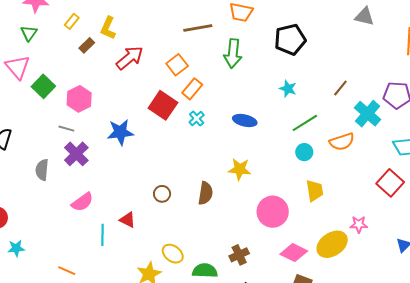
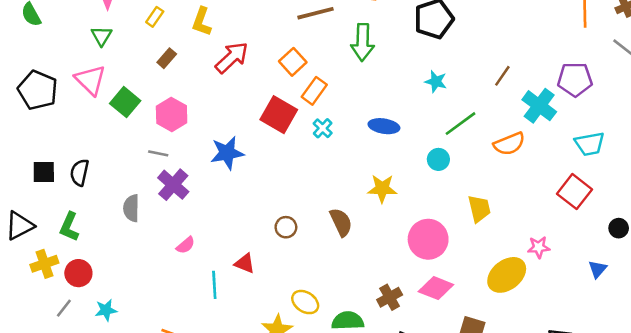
brown rectangle: (87, 45) -> (167, 58), moved
cyan circle: (304, 152) -> (438, 159), moved
brown semicircle: (205, 193) -> (341, 222), turned -30
pink semicircle: (82, 202) -> (186, 245), size x0.7
pink diamond: (294, 253) -> (436, 288), moved

